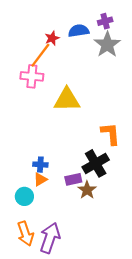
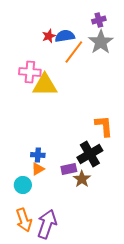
blue semicircle: (79, 31) -> (65, 36), moved
orange line: (40, 55) -> (74, 52), moved
yellow triangle: (67, 100) -> (45, 85), moved

